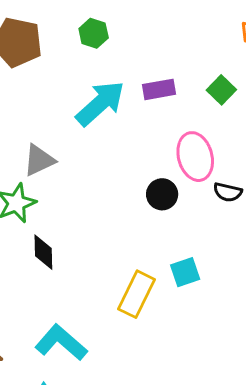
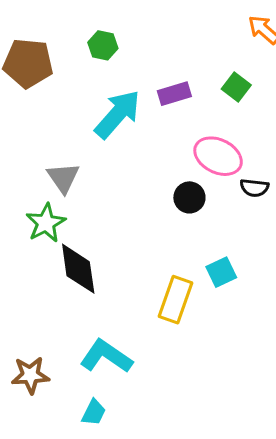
pink ellipse: (195, 157) -> (218, 156), turned -42
gray triangle: (39, 160) -> (63, 178), turned -33
black diamond: (43, 252) -> (78, 269), size x1.5

